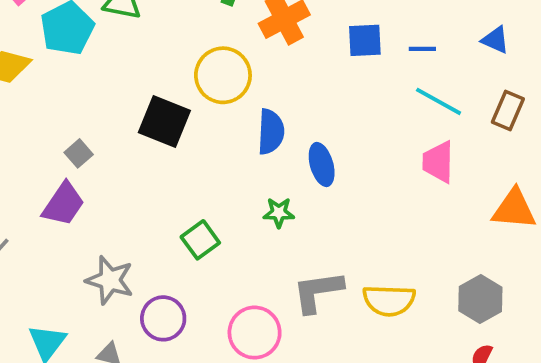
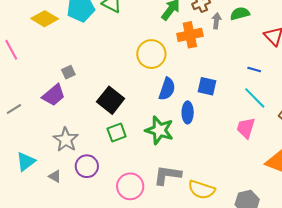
blue square: (365, 40) -> (207, 86), moved
black square: (164, 121) -> (111, 100), moved
green star: (279, 213) -> (159, 130), size x1.8

